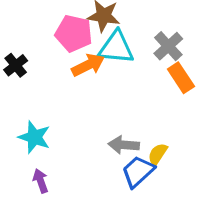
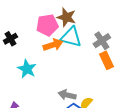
pink pentagon: (74, 33) -> (47, 25), turned -30
cyan star: (34, 137) -> (27, 69), moved

